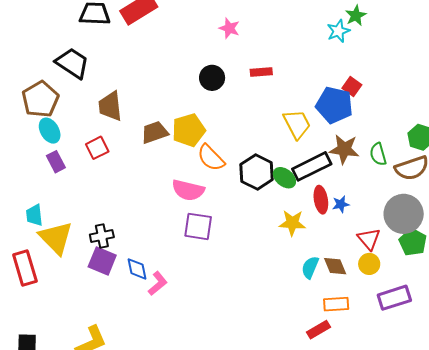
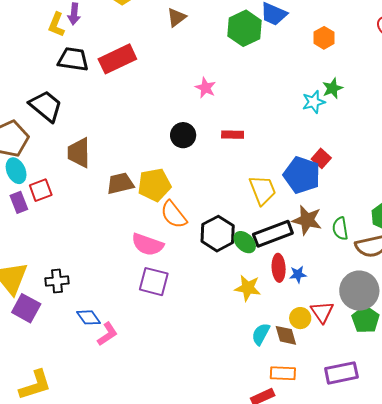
red square: (97, 148) -> (41, 190), moved
purple square: (102, 261) -> (26, 308), moved
yellow circle: (369, 264) -> (300, 318), moved
blue diamond: (137, 269) -> (88, 317), turned -30

